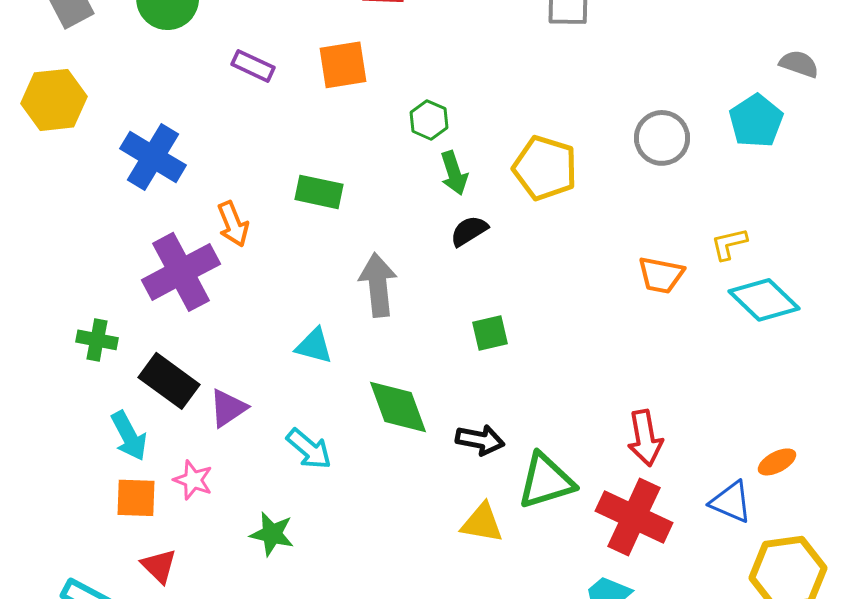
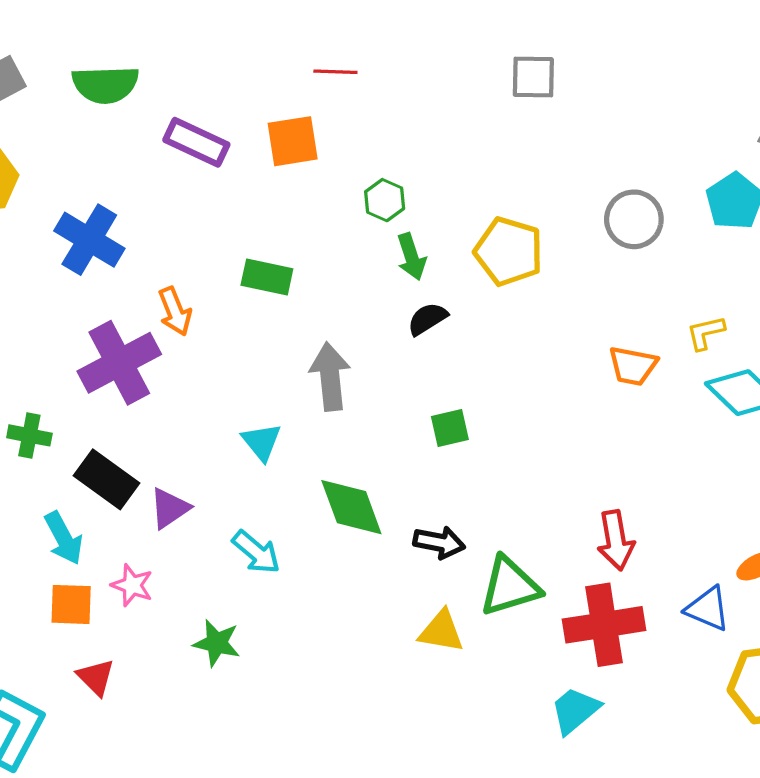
purple rectangle: (253, 66) -> (196, 142), size x1.4
cyan triangle: (314, 346) -> (262, 442), turned 36
red cross: (634, 517) -> (604, 625), turned -34

